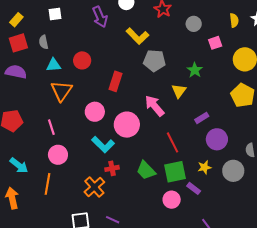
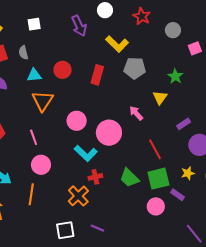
red rectangle: (115, 81) -> (97, 75), moved
pink arrow: (155, 106) -> (136, 113), size x0.7

